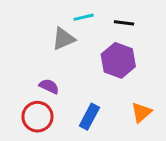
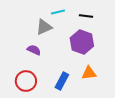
purple semicircle: (49, 86) -> (34, 50), moved
orange triangle: (141, 112) -> (89, 73), moved, turned 35

